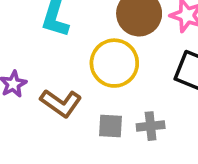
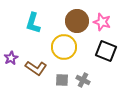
gray cross: (151, 126) -> (83, 80), turned 32

